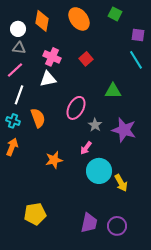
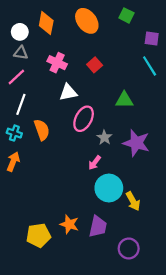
white triangle: (48, 79) -> (68, 92), moved
orange star: (54, 160) -> (69, 224), moved, turned 30
purple trapezoid: (89, 223) -> (98, 226), moved

